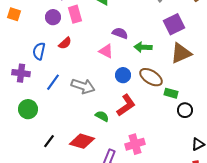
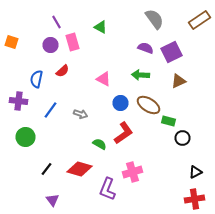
purple semicircle: (120, 33) -> (146, 48), moved
brown triangle: (181, 53) -> (178, 81), size x0.7
gray arrow: (83, 86) -> (80, 114), size x0.6

